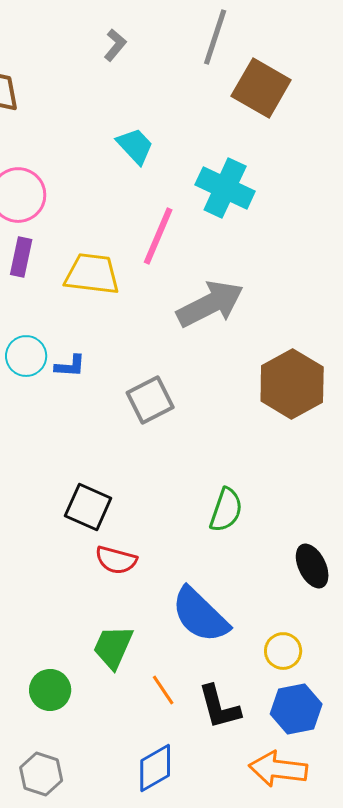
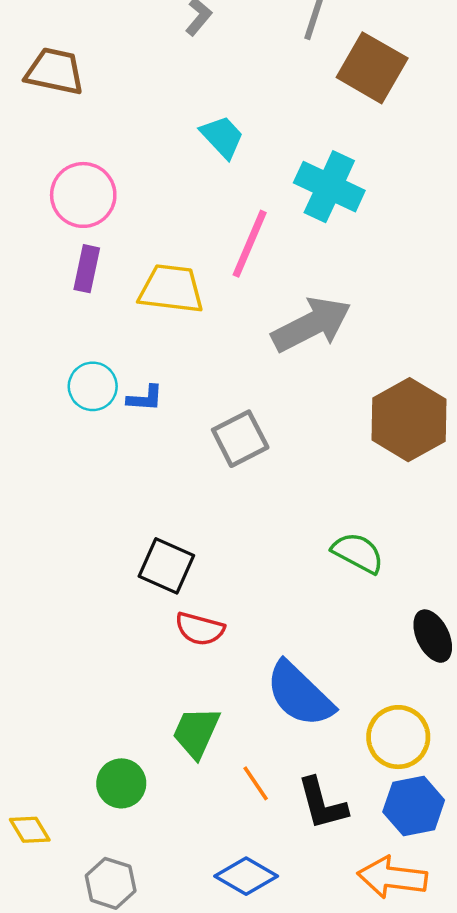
green semicircle: (226, 510) -> (358, 553), moved, turned -81
yellow circle: (283, 651) -> (398, 737), size x1.4
blue diamond: (155, 768) -> (246, 876), turned 60

